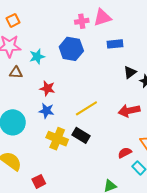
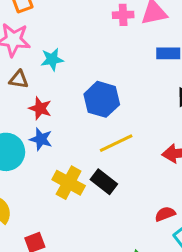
blue hexagon: (71, 49) -> (102, 99), moved
red star: (47, 88) -> (40, 108), moved
blue star: (46, 111) -> (41, 139), moved

